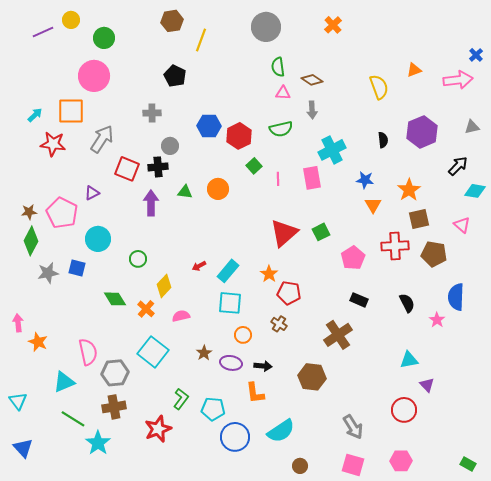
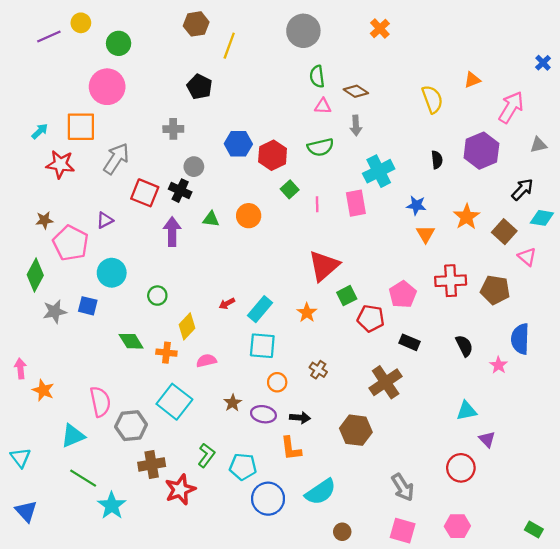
pink arrow: (458, 80) -> (511, 107), moved, turned -52
black cross: (158, 167) -> (180, 191), turned 30
brown star: (29, 212) -> (44, 220), moved
brown square: (419, 219) -> (504, 232), moved, turned -35
green square: (321, 232) -> (347, 296), moved
red pentagon: (289, 293) -> (371, 318), moved
orange cross: (146, 309) -> (166, 353), turned -36
brown cross: (114, 407) -> (152, 464), moved

